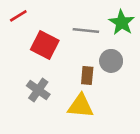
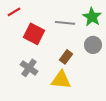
gray circle: (111, 61) -> (93, 45), moved
brown rectangle: (87, 75) -> (66, 57), turned 32

